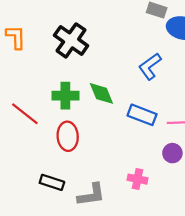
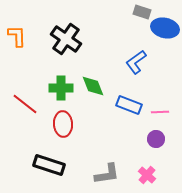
pink cross: (138, 179) -> (147, 175), moved, turned 30
black rectangle: (52, 182) -> (49, 165), size x1.4
gray L-shape: (91, 195) -> (107, 174), moved

